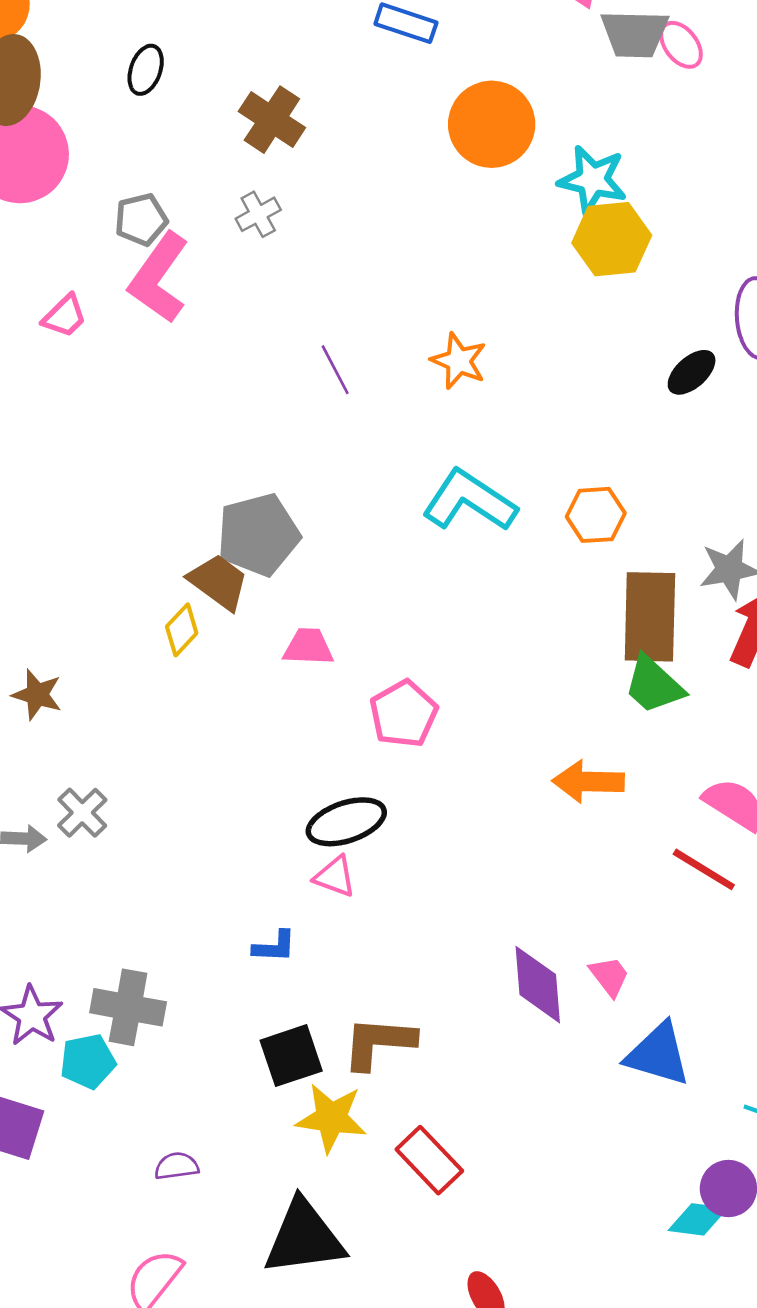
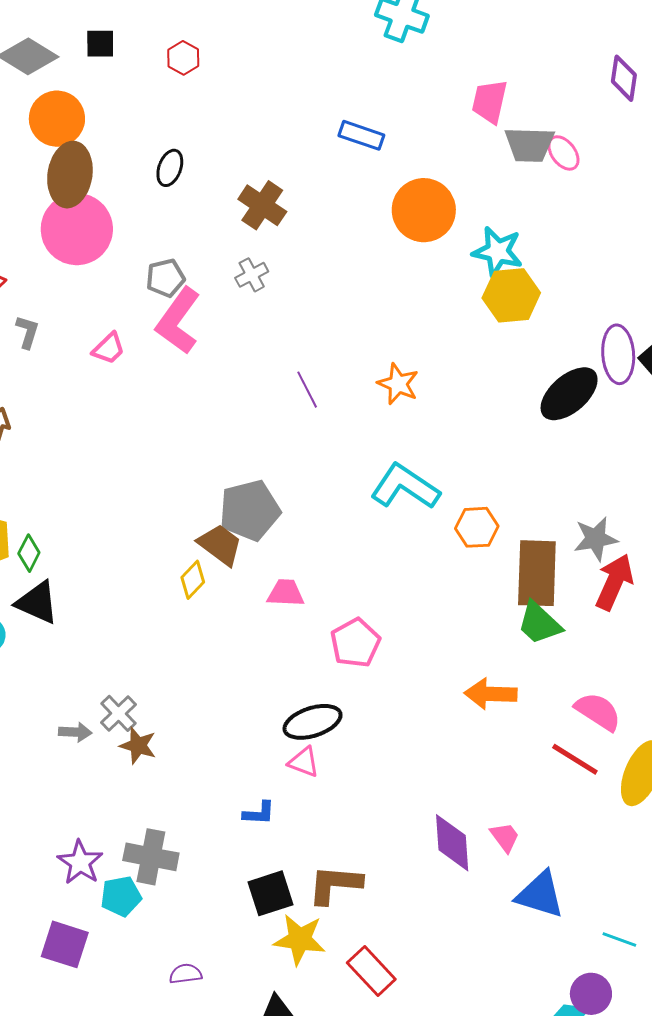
black ellipse: (692, 372) -> (569, 394), size x1.6
orange hexagon: (596, 515) -> (477, 527), moved
brown star: (37, 695) -> (138, 746), moved

